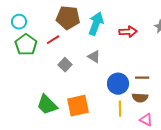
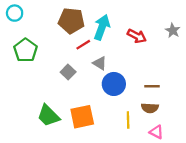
cyan circle: (19, 22) -> (15, 13), moved
red arrow: (128, 32) -> (137, 36), turned 30
red line: (53, 40) -> (83, 45), moved
blue circle: (118, 84) -> (114, 84), moved

